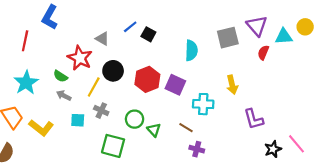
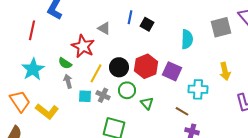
blue line: (130, 27) -> (130, 17), turned -40
black circle: (113, 71) -> (119, 67), moved
gray arrow: (64, 95) -> (68, 81), turned 48
green circle: (135, 119) -> (127, 90), moved
cyan square: (78, 120) -> (85, 96), moved
green triangle: (154, 130) -> (147, 103), moved

